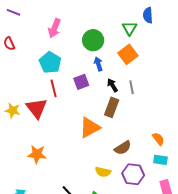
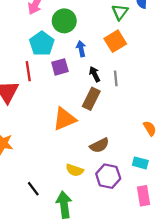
green circle: (93, 40) -> (64, 21), moved
cyan pentagon: (50, 62) -> (42, 44), moved
orange semicircle: (158, 139) -> (150, 128), moved

